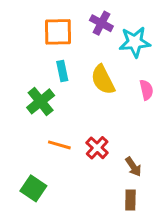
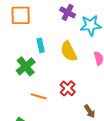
orange square: (58, 32) -> (21, 15), moved
red cross: (97, 148) -> (68, 88), moved

